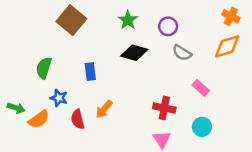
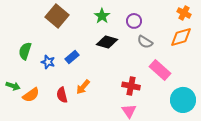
green semicircle: (44, 68) -> (25, 51), moved
blue rectangle: (90, 72) -> (72, 57), turned 56
pink rectangle: (201, 88) -> (160, 70), size x1.5
blue star: (59, 98) -> (48, 62), moved
cyan circle: (202, 127) -> (183, 100), moved, size x1.6

